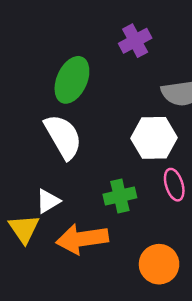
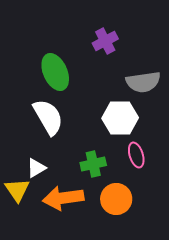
green ellipse: (72, 80) -> (55, 72), turned -48
orange circle: (159, 264) -> (116, 199), moved

